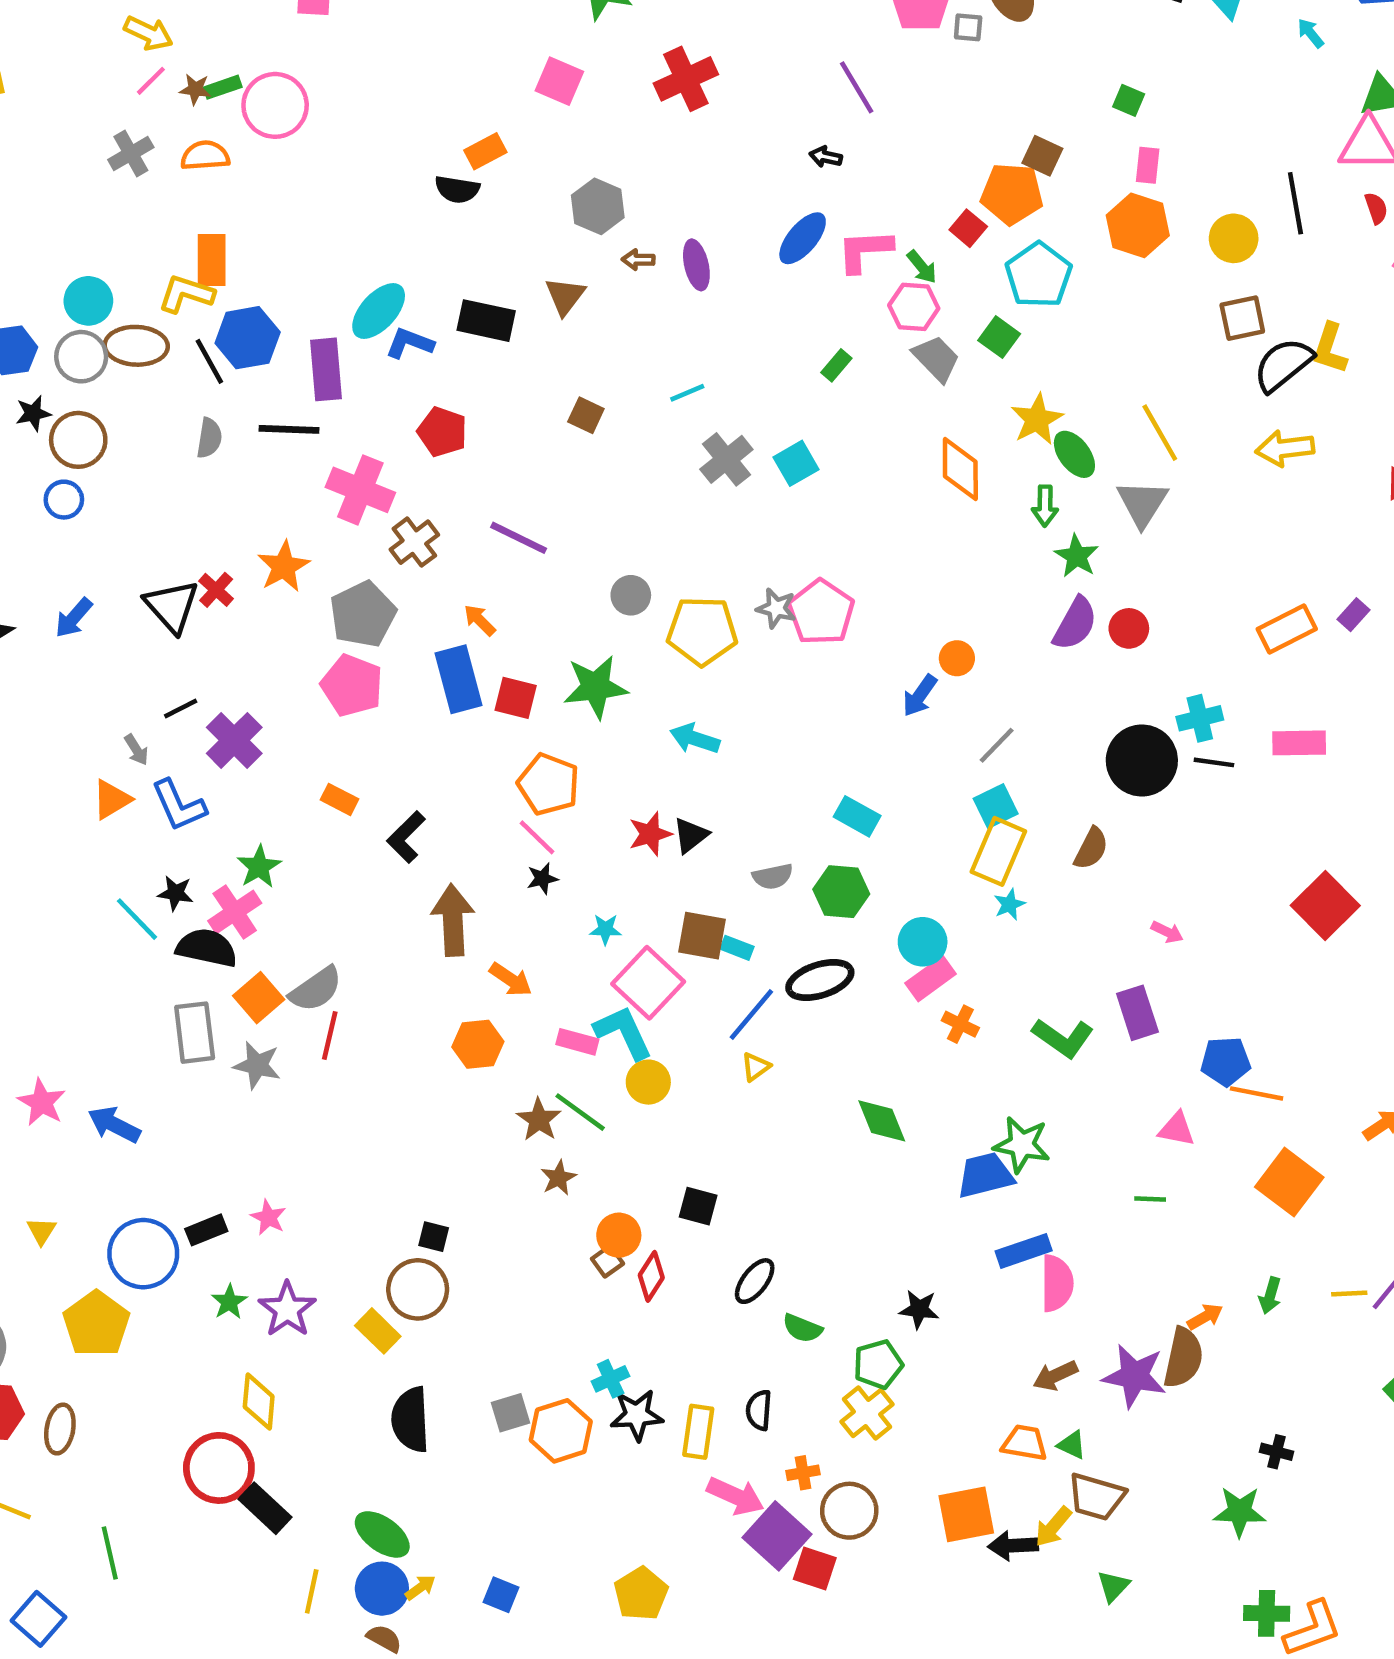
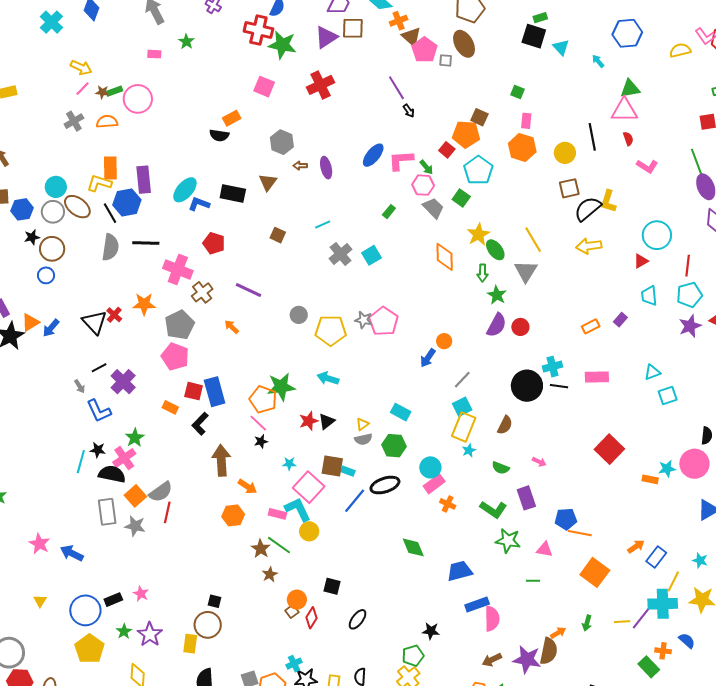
black arrow: (826, 157) -> (409, 111), moved, turned -136
brown ellipse: (136, 346) -> (77, 207), turned 36
purple rectangle: (326, 369) -> (144, 180), moved
gray semicircle: (209, 438) -> (110, 247), size x1.5
orange star: (284, 567) -> (144, 304), turned 30
orange rectangle: (1287, 629) -> (591, 326), size x0.7
blue rectangle: (459, 679) -> (215, 392), moved
green star: (596, 687) -> (281, 387), moved
red square: (516, 698) -> (194, 391), moved
orange triangle: (112, 799) -> (30, 322), moved
cyan line: (137, 919) -> (81, 462), turned 60
yellow triangle: (756, 1067) -> (363, 424), moved
green star: (1022, 1145) -> (508, 541), moved
yellow pentagon: (96, 1324) -> (89, 649), moved
green semicircle: (802, 1328) -> (501, 468), moved
yellow rectangle: (378, 1331) -> (190, 644), turned 54

